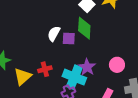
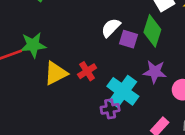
purple star: (87, 67) -> (155, 72), moved, turned 30
red cross: (45, 69) -> (87, 71), turned -32

